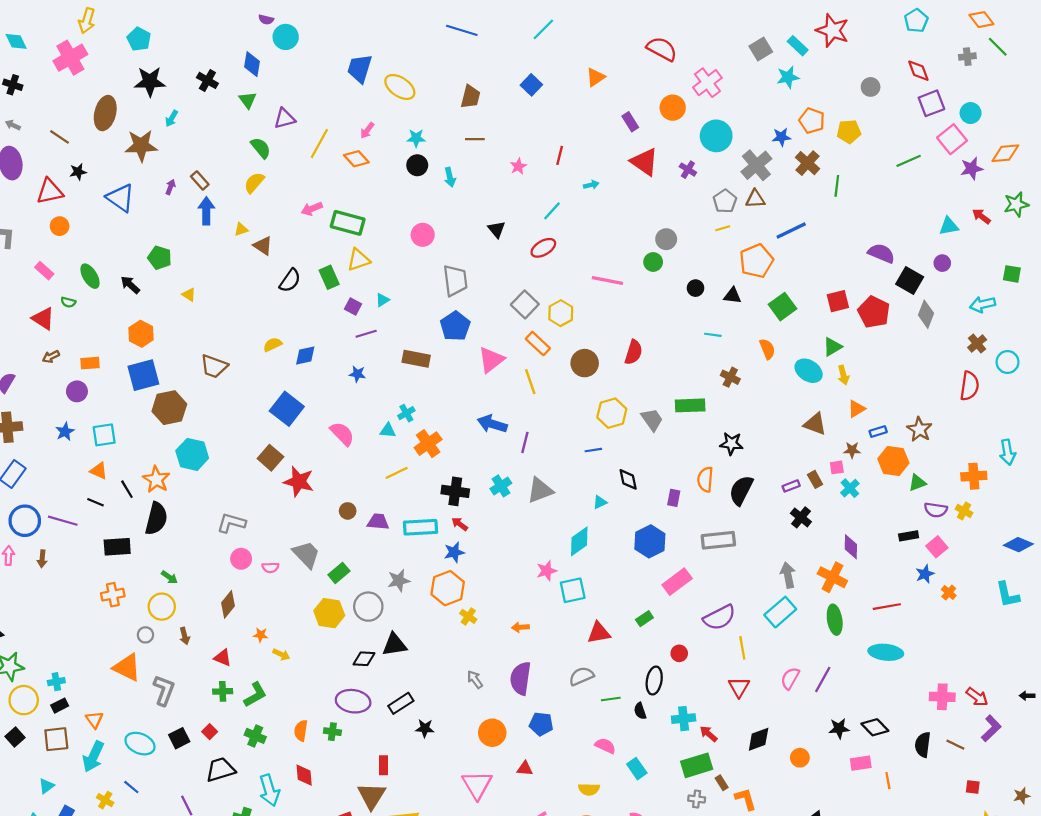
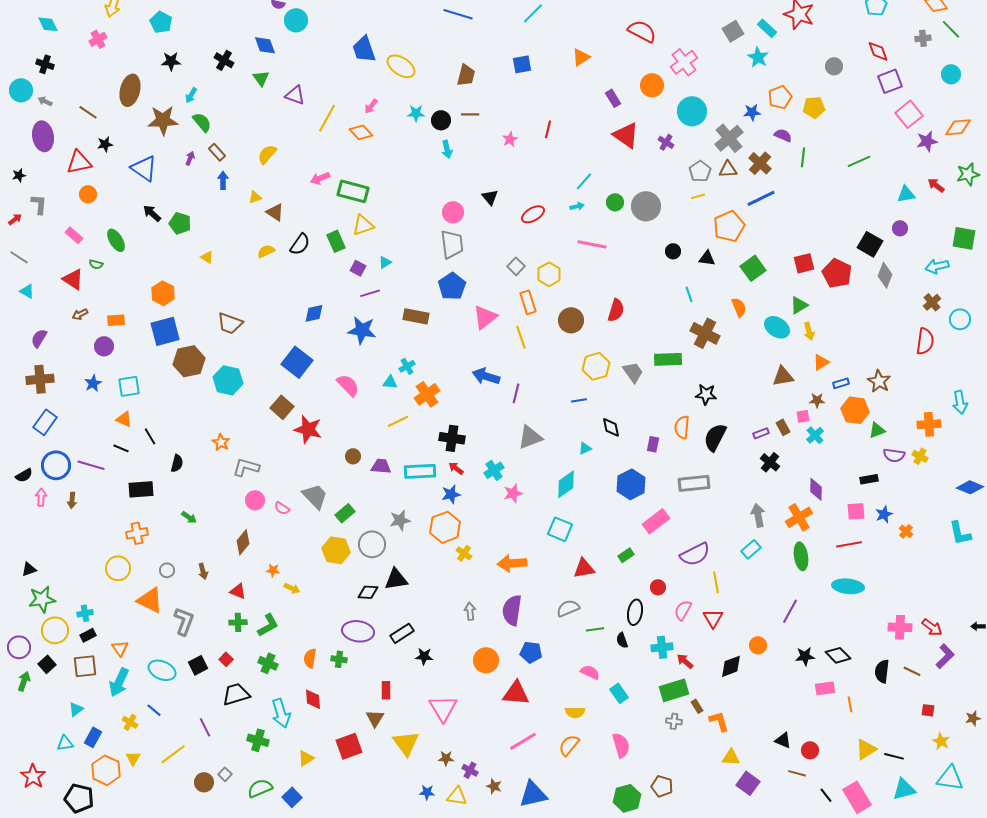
pink cross: (70, 58) -> (98, 39), size x0.6
blue diamond: (252, 64) -> (265, 45), turned -30
blue trapezoid: (360, 68) -> (364, 49), turned -36
cyan star: (788, 77) -> (758, 57), turned -30
black star: (150, 82) -> (171, 61), size x0.7
blue square: (531, 85) -> (522, 64), turned 36
cyan circle: (971, 113) -> (951, 74), moved
purple triangle: (285, 118) -> (295, 95), turned 35
orange pentagon: (812, 121) -> (780, 97), turned 30
green semicircle: (261, 148) -> (202, 122), moved
green line: (909, 161) -> (859, 161), moved
brown cross: (807, 163) -> (760, 163), moved
black circle: (417, 165) -> (441, 120), moved
cyan arrow: (591, 185) -> (577, 206), moved
blue arrow: (206, 211) -> (223, 180), size x0.7
cyan line: (552, 211) -> (584, 181), moved
pink circle: (423, 235) -> (453, 212), moved
gray circle: (666, 239) -> (646, 206), size x1.5
purple semicircle: (881, 253) -> (783, 135), moved, size x0.7
green circle: (653, 262) -> (615, 202), moved
green square: (1012, 274) -> (964, 238), size x1.4
black arrow: (130, 285) -> (152, 213), moved
gray square: (525, 304) -> (516, 266), size x0.7
cyan line: (713, 335) -> (689, 294), turned 63
orange rectangle: (538, 344) -> (528, 302), turned 30
yellow semicircle: (273, 345) -> (266, 251), moved
blue star: (357, 374) -> (362, 330), size x1.8
brown cross: (730, 377) -> (705, 333), size x1.6
brown triangle: (815, 424) -> (783, 376), turned -30
cyan hexagon: (192, 454) -> (228, 380), moved
orange star: (156, 479) -> (221, 442), moved, size x0.7
cyan cross: (501, 486) -> (494, 470), moved
black semicircle: (156, 519) -> (177, 463), size x0.6
pink square: (937, 547) -> (856, 511), moved, turned 36
pink semicircle: (270, 567) -> (282, 508), turned 35
pink star: (547, 571) -> (513, 493), moved
orange cross: (832, 577) -> (799, 517), turned 32
cyan square: (573, 590) -> (560, 529), turned 35
yellow circle: (162, 607) -> (118, 568), moved
cyan rectangle: (780, 612) -> (751, 549), size x0.7
orange arrow: (520, 627) -> (512, 563), size x1.8
pink semicircle: (790, 678) -> (683, 610), moved
gray arrow: (475, 679) -> (470, 611), turned 30
orange circle: (800, 758) -> (758, 645), moved
red triangle: (525, 769) -> (516, 693), size x1.8
pink triangle: (477, 785) -> (443, 708), moved
brown triangle: (372, 796) -> (375, 718), size x0.7

